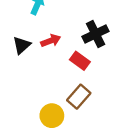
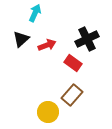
black triangle: (22, 45) -> (21, 39), moved

